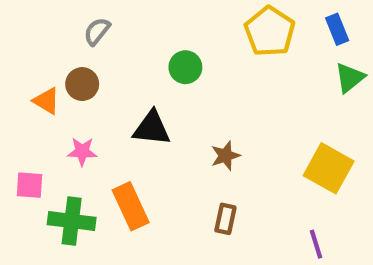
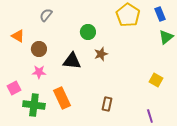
brown circle: (82, 84) -> (39, 49), moved
orange triangle: (46, 101) -> (18, 36), moved
brown star: (225, 156) -> (101, 54), moved
yellow square: (329, 168) -> (156, 80), size x0.6
pink square: (30, 185) -> (14, 88), turned -32

